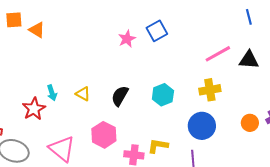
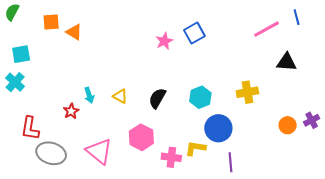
blue line: (249, 17) -> (297, 17), moved
pink line: (218, 54) -> (267, 29), moved
red star: (34, 109) -> (71, 111), size x0.7
blue circle: (202, 126) -> (218, 128), moved

